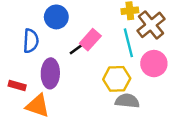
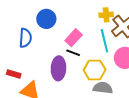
black line: (77, 48) -> (73, 53), moved, turned 56
purple ellipse: (50, 73) -> (58, 68), moved

